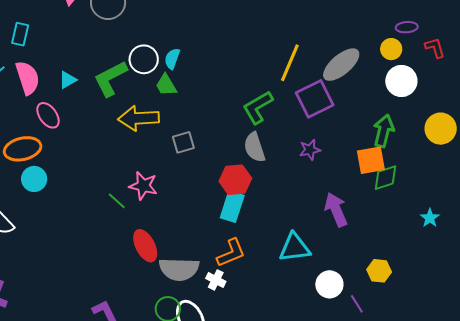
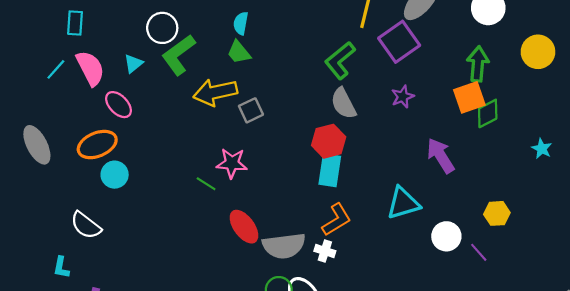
white circle: (144, 59) -> (162, 28), moved
gray square: (183, 142) -> (251, 110), moved

